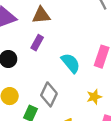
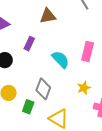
brown triangle: (41, 15) -> (48, 16), moved

